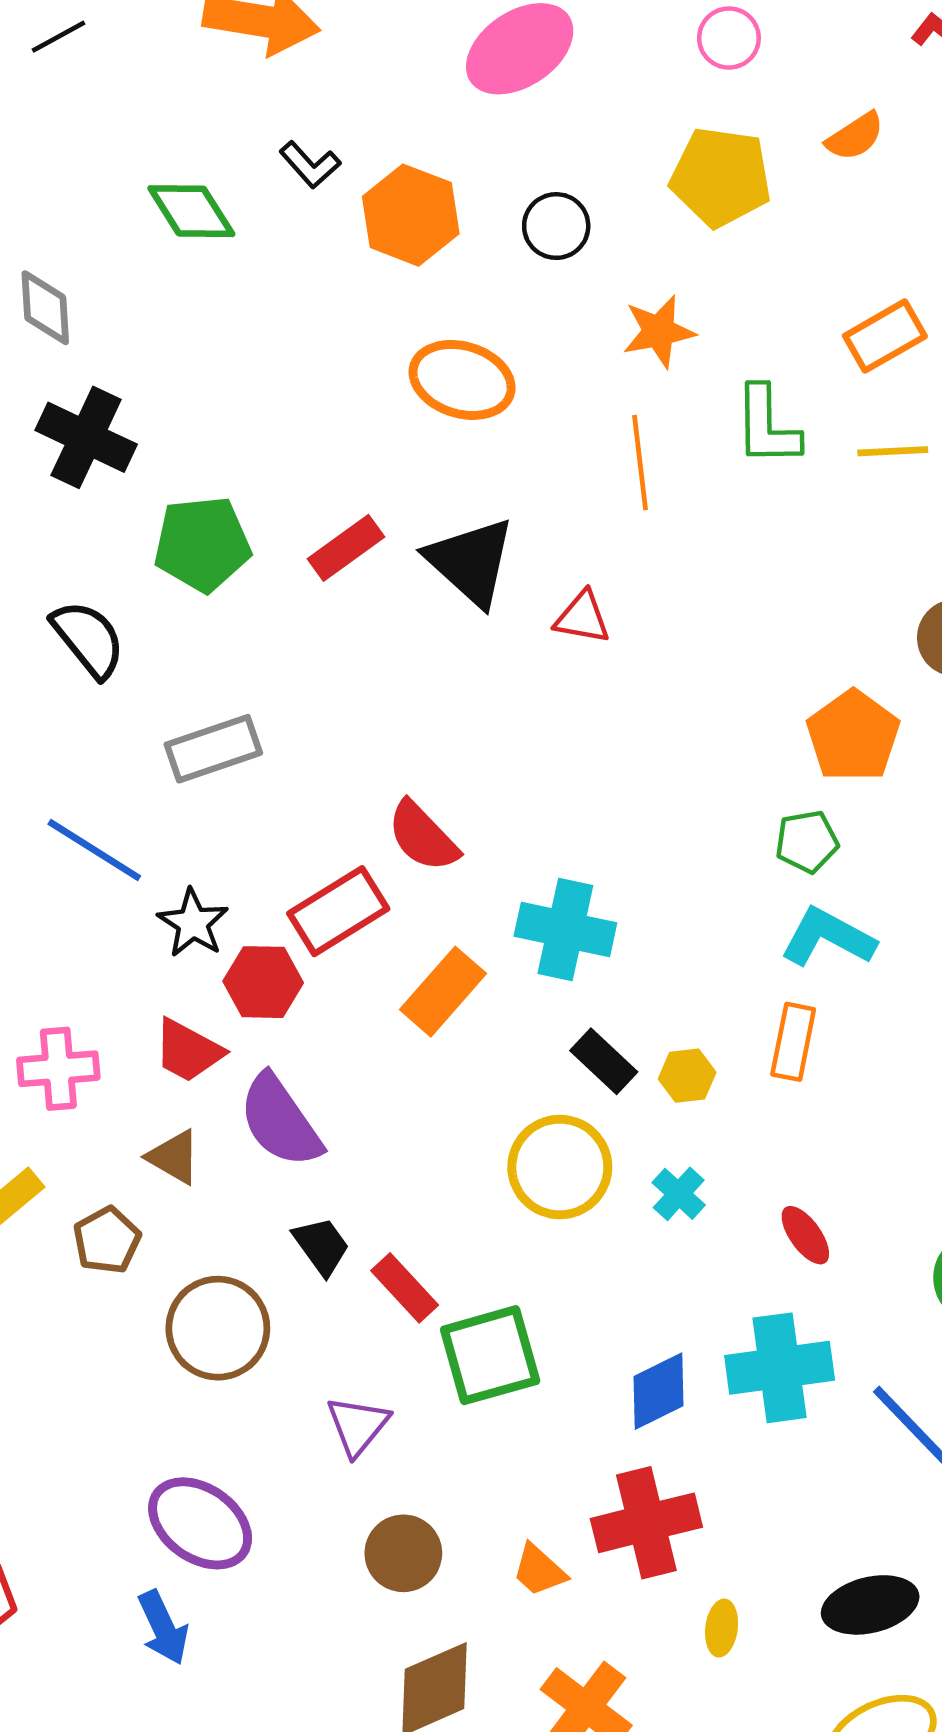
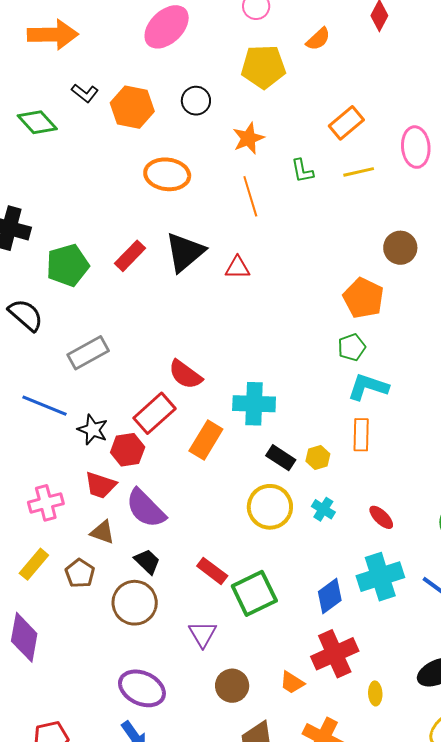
green L-shape: (767, 426) -> (302, 171), size x0.7
black triangle: (471, 562) -> (185, 252), turned 48
black trapezoid: (321, 1246) -> (147, 561), moved

